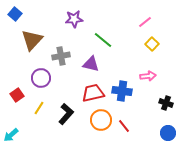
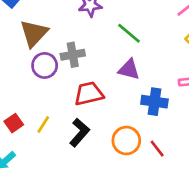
purple triangle: (91, 64) -> (129, 69), moved
purple circle: (41, 78) -> (45, 65), moved
red trapezoid: (93, 93) -> (89, 94), moved
red square: (17, 95) -> (14, 123), moved

